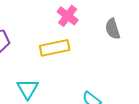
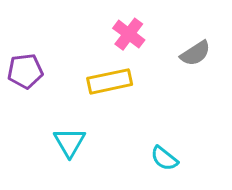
gray semicircle: (113, 29) -> (195, 53), turned -105

